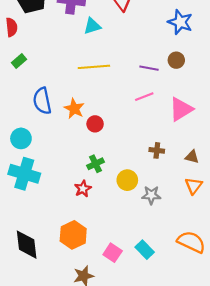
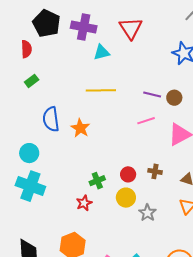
brown circle: (176, 60) -> (174, 98), moved
red circle: (95, 124) -> (128, 174), moved
gray star: (151, 195) -> (147, 213), turned 30

